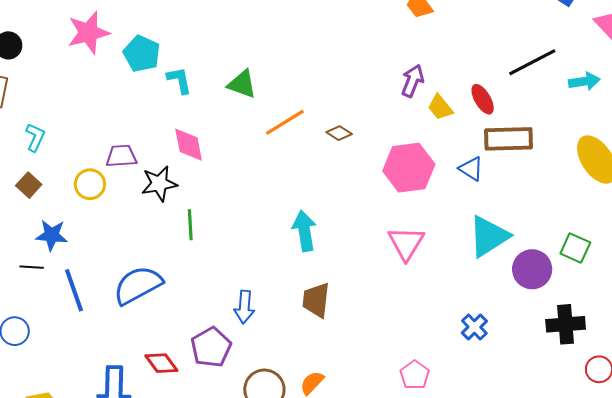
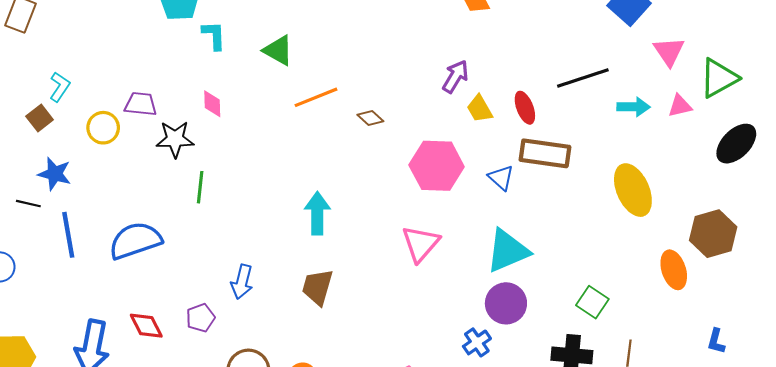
cyan L-shape: (35, 137) -> (60, 87), moved
pink diamond: (189, 145) -> (212, 104), size x0.7
green square: (575, 248) -> (592, 302), moved
purple circle: (532, 269) -> (506, 303), moved
purple pentagon: (211, 347) -> (200, 318), size x0.7

